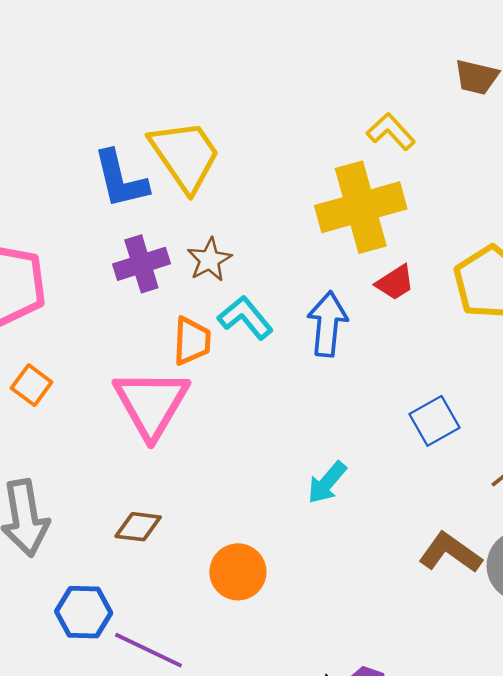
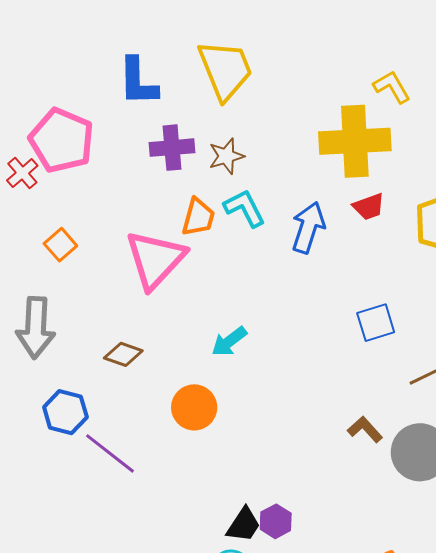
blue L-shape: (120, 179) -> (138, 82), moved
orange square: (32, 385) -> (60, 245), moved
cyan arrow: (327, 483) -> (229, 341), moved
brown L-shape: (450, 553) -> (365, 429), size x0.7

